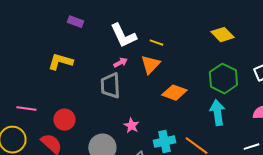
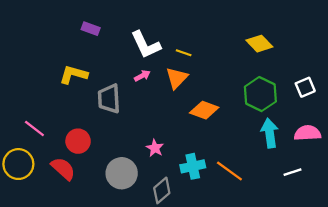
gray trapezoid: (110, 86) -> (109, 99), moved
pink line: (26, 109) -> (34, 128), turned 30
cyan arrow: (217, 113) -> (270, 133), moved

